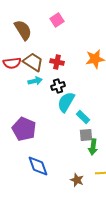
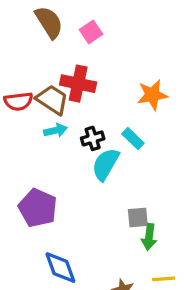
brown semicircle: (23, 30) -> (49, 22), moved
red cross: (57, 62) -> (78, 84), moved, size x1.5
cyan rectangle: (83, 117) -> (133, 138), moved

